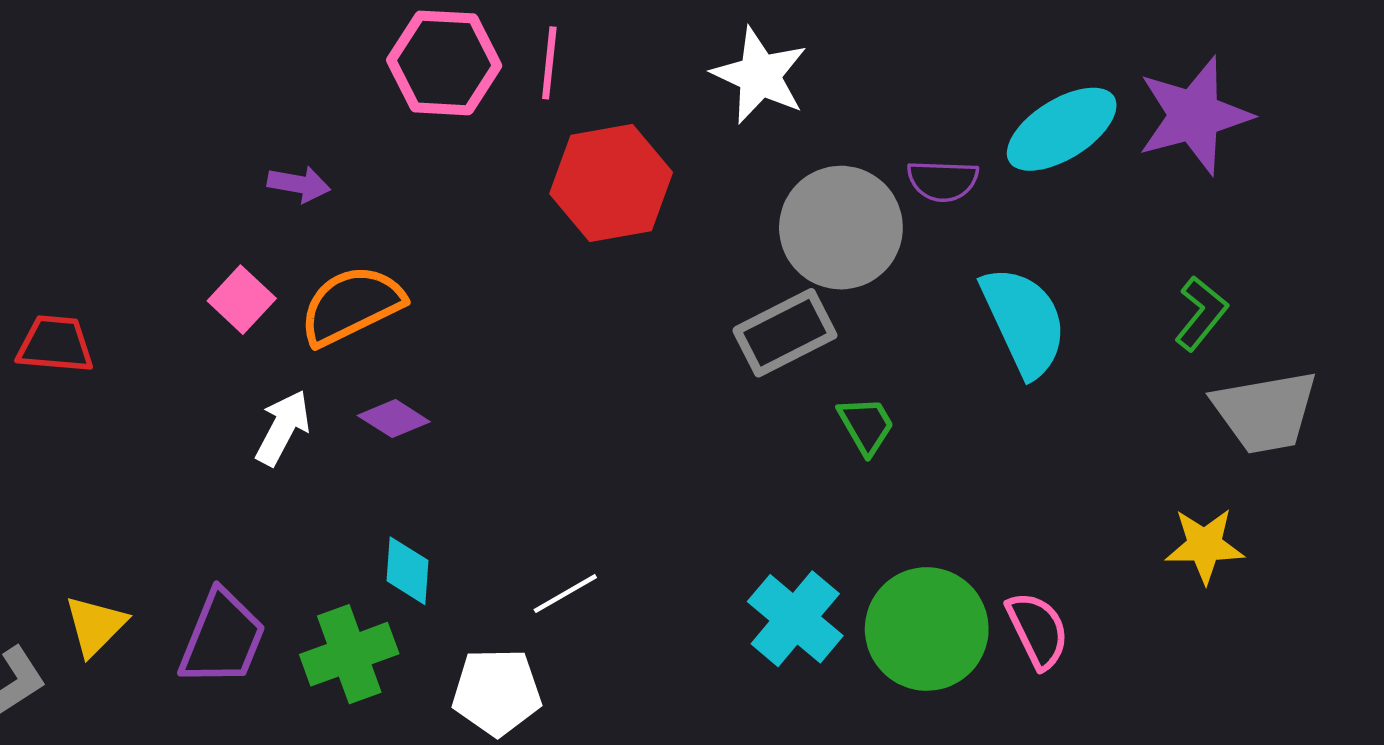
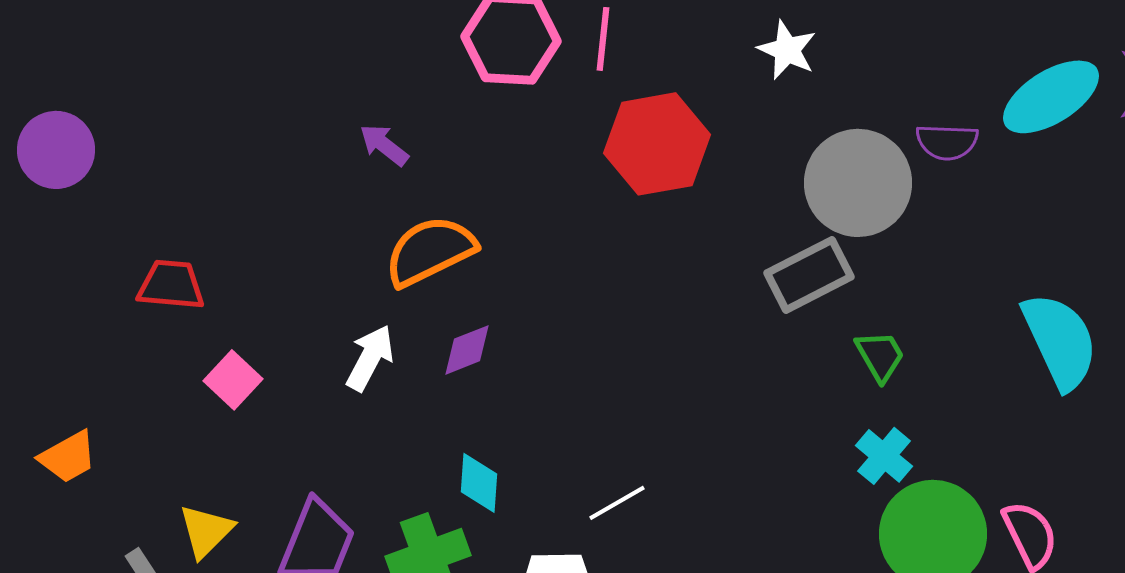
white star: (760, 75) -> (787, 50), size x0.7
purple arrow: (299, 184) -> (384, 145), turned -152
pink square: (242, 300) -> (233, 380), moved
cyan semicircle: (1024, 321) -> (1060, 341), moved
purple diamond: (394, 419) -> (467, 350), turned -54
cyan cross: (795, 619) -> (884, 456), moved, size x0.7

